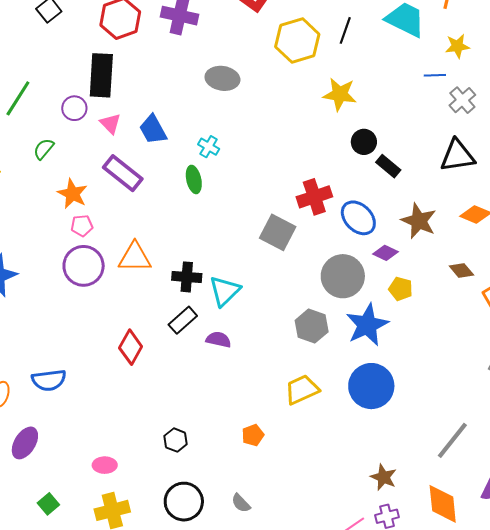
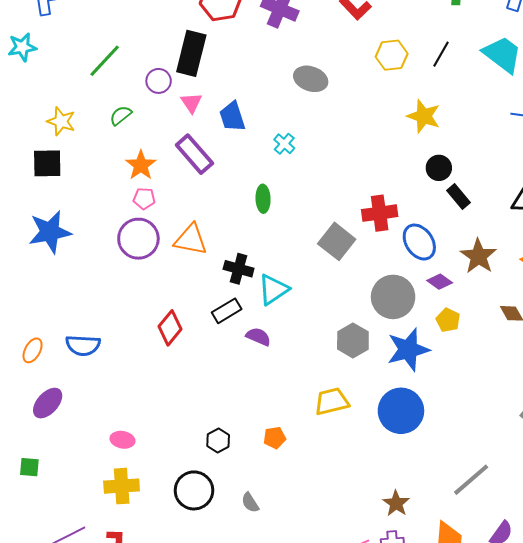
yellow hexagon: (297, 40) -> (392, 55), size x0.7
green ellipse: (194, 179) -> (263, 199), moved
black hexagon: (176, 440) -> (218, 441), moved
green square: (48, 504) -> (29, 467), moved, turned 35

